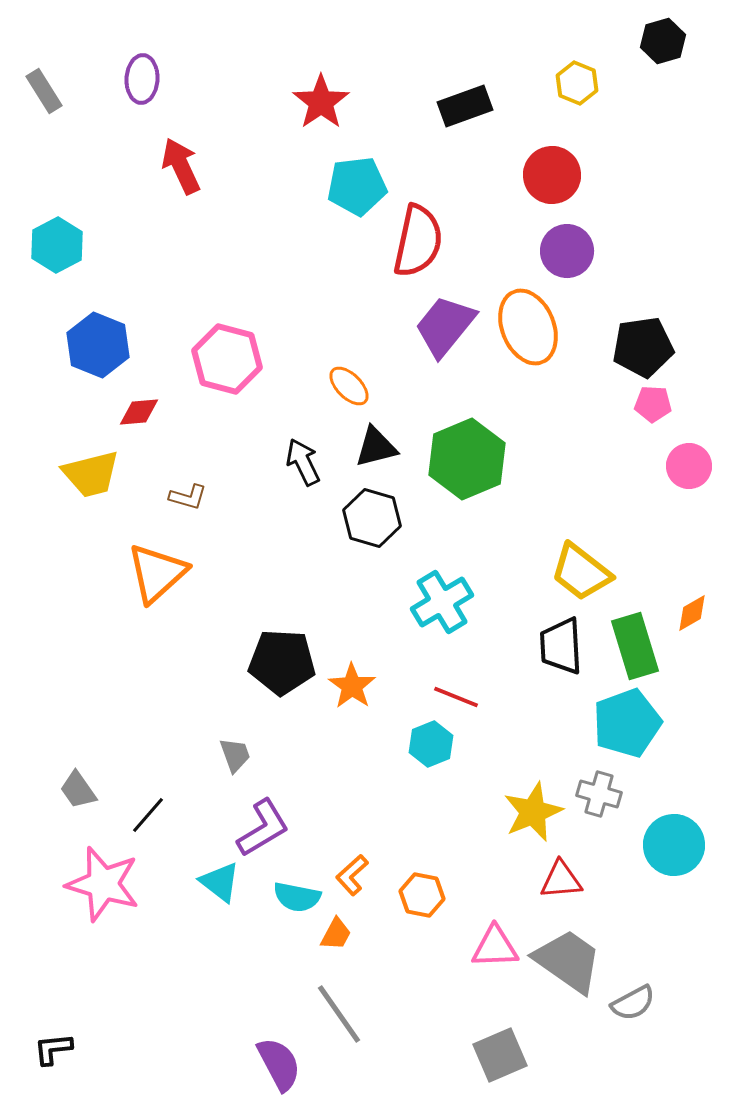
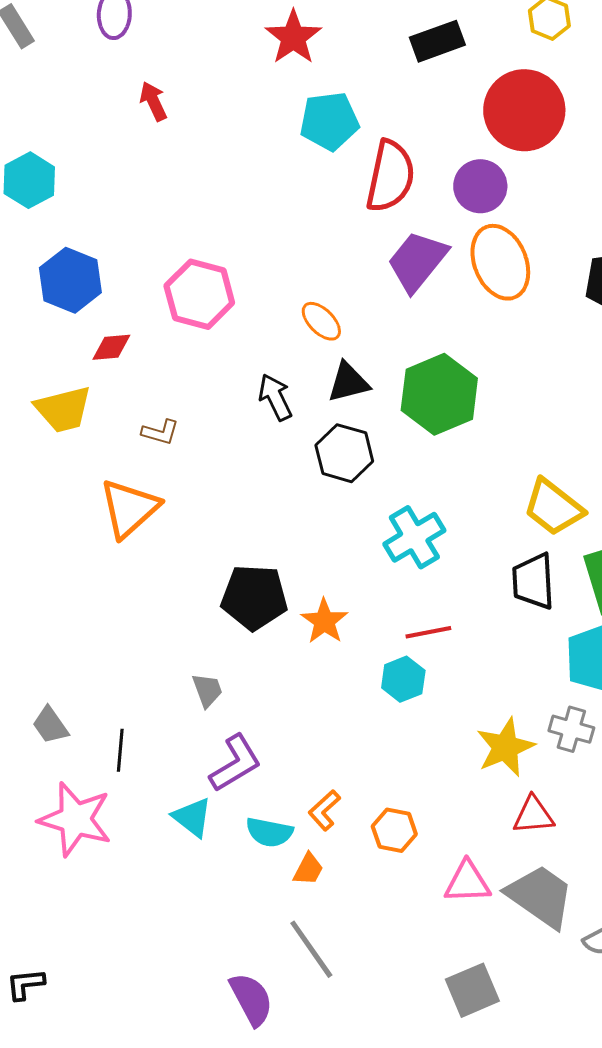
red arrow: (181, 166) -> (153, 101), size x0.7
red circle: (552, 175) -> (524, 110), size x1.4
purple circle: (567, 251) -> (480, 186), moved
red line: (456, 697) -> (428, 632), turned -33
black line: (148, 815) -> (120, 750), turned -36

